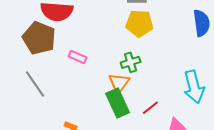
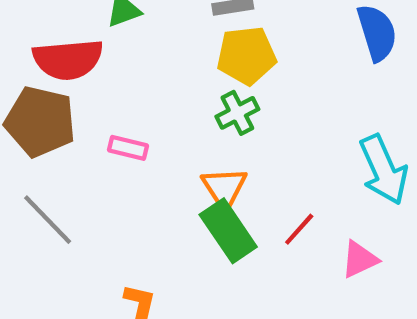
green cross: (131, 62) -> (237, 113), moved

